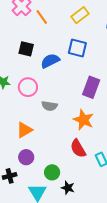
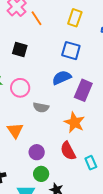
yellow rectangle: (80, 15) -> (75, 18), turned -36
blue semicircle: (50, 61) -> (62, 78), moved
orange triangle: (24, 130) -> (15, 131), turned -36
purple circle: (26, 157) -> (37, 152), moved

